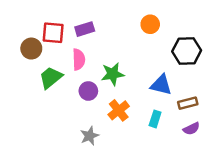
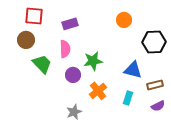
red square: (53, 33) -> (34, 16), moved
green trapezoid: (51, 78) -> (42, 64), turned 85

